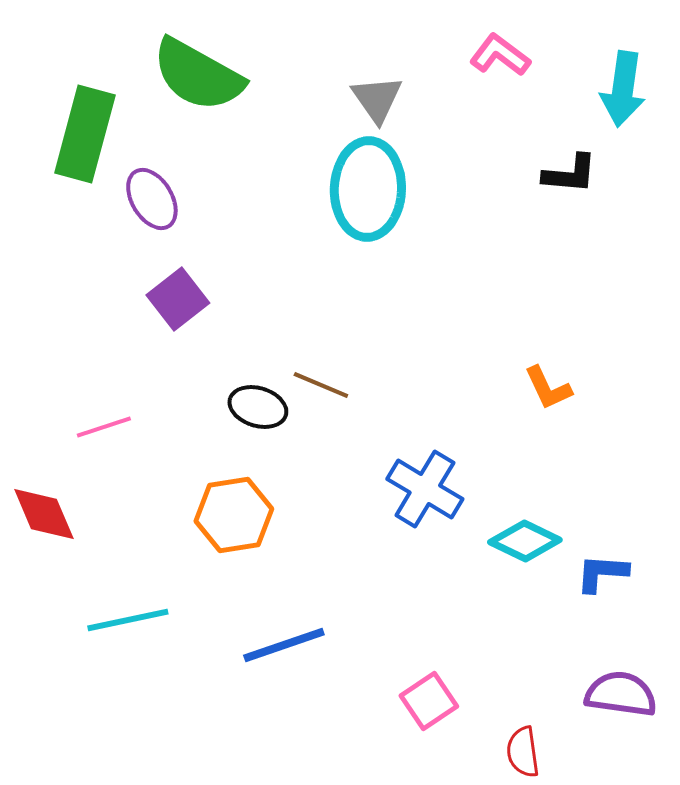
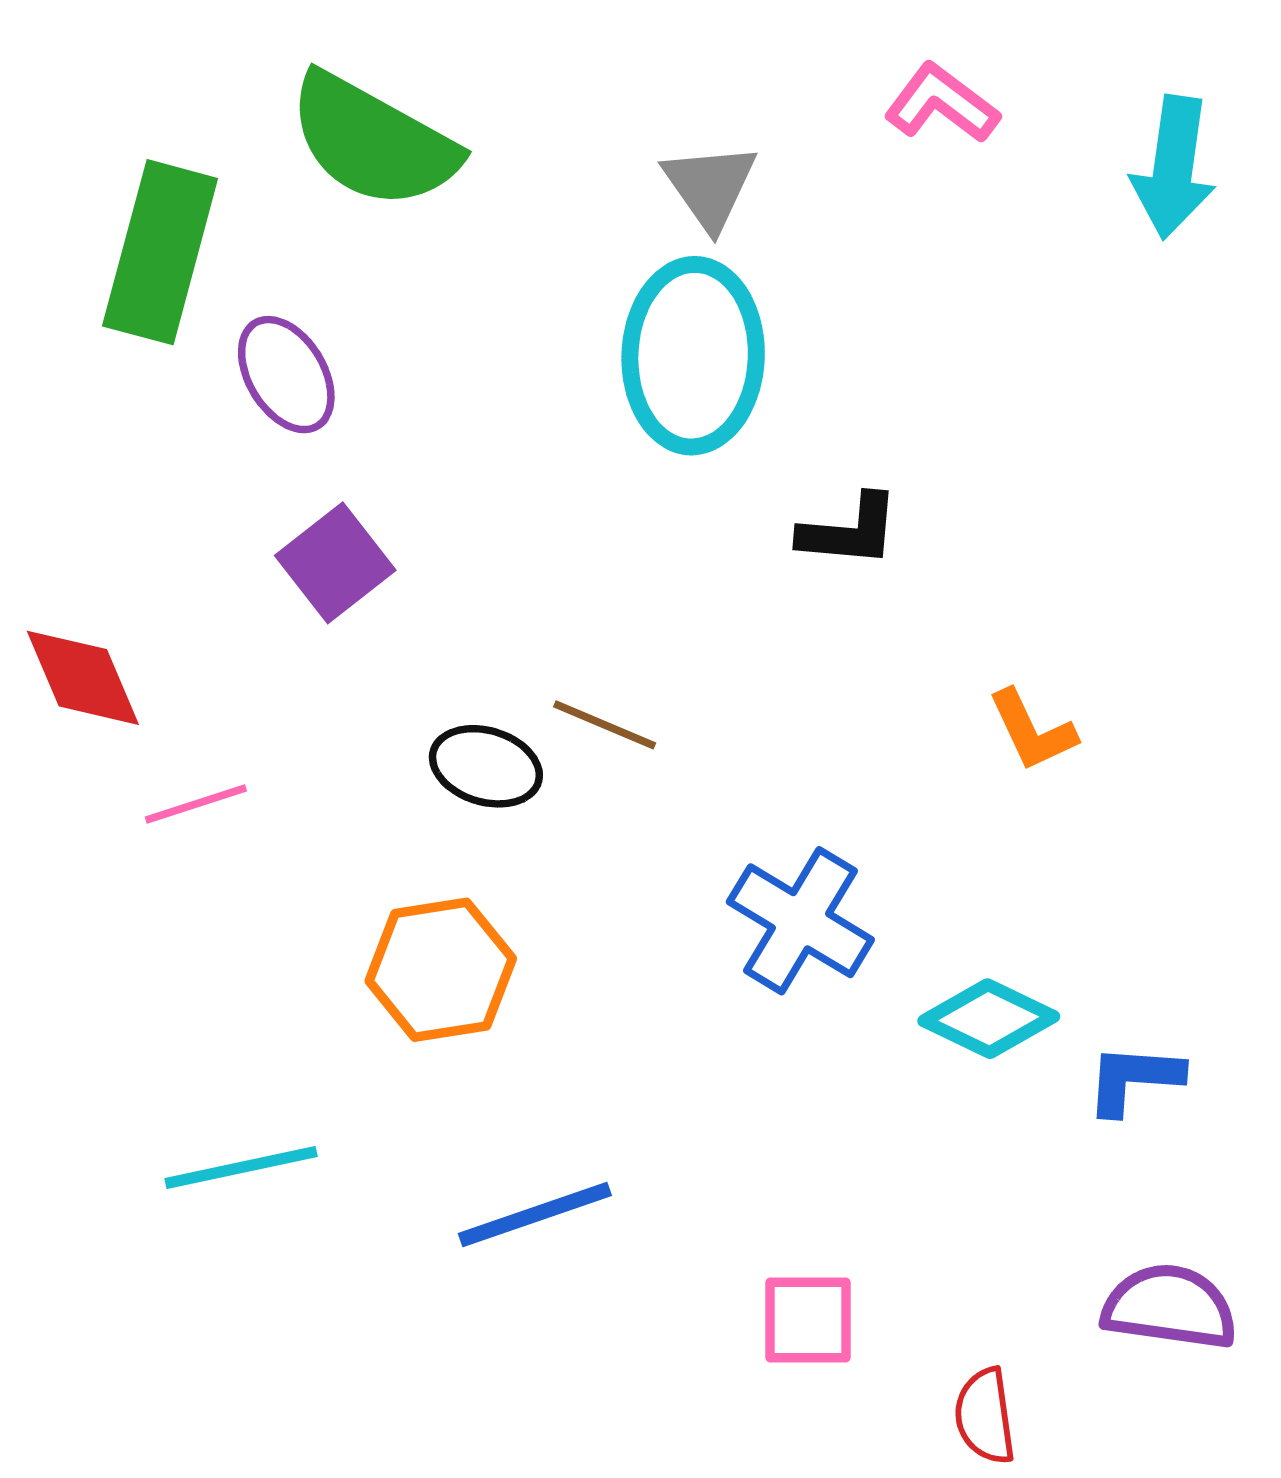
black L-shape: (570, 174) -> (849, 531), moved
red diamond: (44, 514) -> (83, 678), moved
pink square: (429, 701) -> (808, 1320), turned 34

